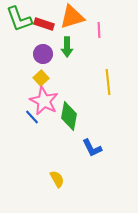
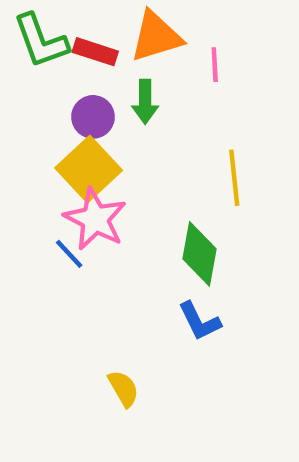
yellow square: (41, 78) -> (89, 169), size x1.8
green diamond: (69, 116) -> (199, 254), moved

